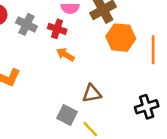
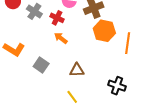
black cross: (147, 107) -> (117, 86), turned 30
gray square: (67, 115) -> (41, 65), moved

